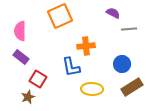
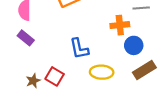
orange cross: (86, 46) -> (120, 25), moved
red square: (38, 79) -> (55, 76), moved

